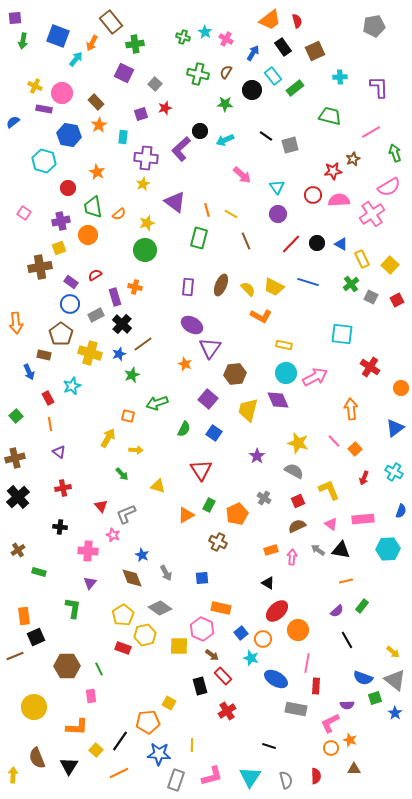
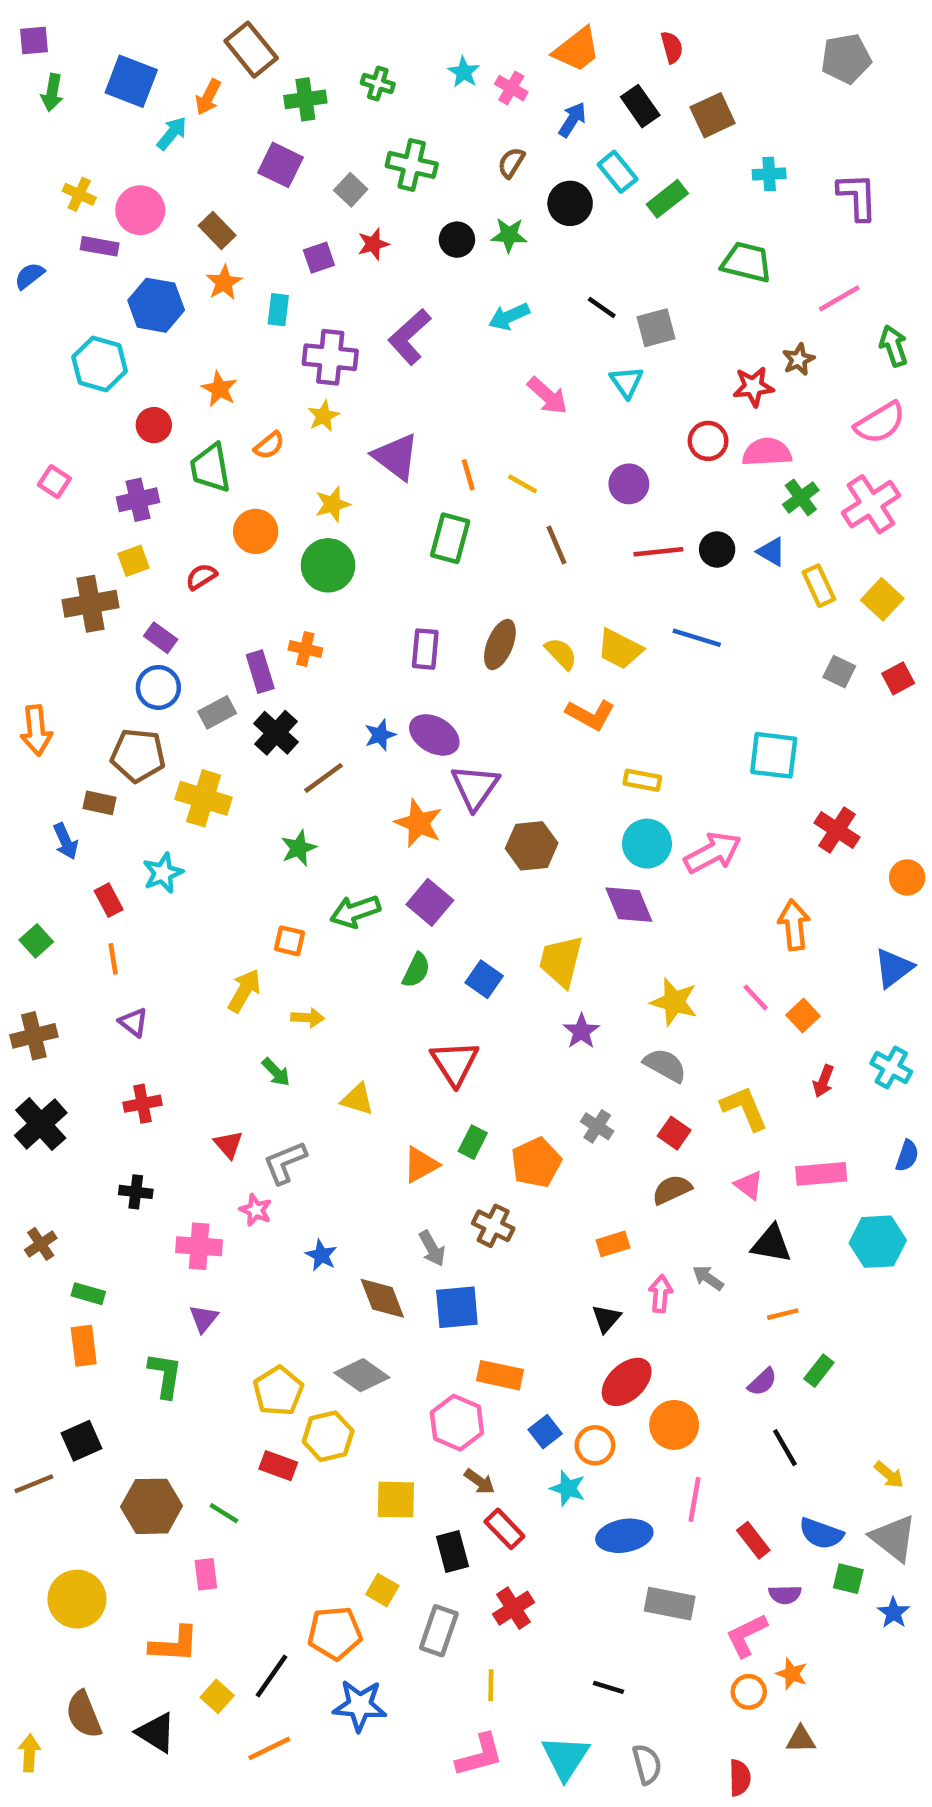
orange trapezoid: (270, 20) -> (577, 50), moved
green cross: (183, 37) -> (378, 83), moved
green cross: (198, 74) -> (412, 165), moved
black circle: (200, 131) -> (457, 240), moved
cyan triangle: (277, 187) -> (627, 382), moved
orange semicircle: (119, 214) -> (269, 445), moved
pink cross: (372, 214) -> (871, 504), moved
orange circle: (88, 235) -> (256, 531), moved
red line: (291, 244) -> (658, 552), turned 40
red semicircle: (95, 275) -> (201, 577), moved
green cross: (351, 284) -> (801, 497), moved
brown pentagon: (61, 334) -> (138, 755), turned -30
blue star: (119, 354) -> (380, 735), moved
orange star: (185, 364) -> (418, 823), size x1.5
purple square: (208, 399) -> (430, 902), moved
yellow trapezoid: (248, 410) -> (561, 961), moved
red square: (298, 501) -> (674, 1133), turned -32
gray arrow: (318, 550) -> (708, 1278), moved
pink arrow: (292, 557) -> (661, 1294), moved
gray arrow: (166, 573) -> (432, 1248), moved
brown diamond: (132, 578) -> (382, 1298), moved
blue square: (202, 578) -> (457, 1307), size x1.5
black triangle: (268, 583) -> (606, 1319), turned 40
orange rectangle: (24, 616) -> (84, 1346), moved
yellow square: (179, 646) -> (396, 1500), moved
green line: (99, 669) -> (224, 1513), turned -32
blue ellipse: (276, 679) -> (624, 1536), turned -40
red rectangle: (316, 686) -> (753, 1540), moved, turned -42
green square: (375, 698) -> (848, 1579), turned 32
yellow line: (192, 745) -> (491, 1685), moved
black triangle: (69, 766) -> (156, 1733), turned -30
red semicircle: (316, 776) -> (740, 1778), moved
gray rectangle: (176, 780) -> (439, 1631), moved

